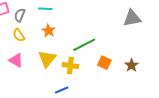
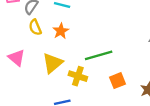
yellow semicircle: (19, 35) -> (35, 27), moved
orange square: (104, 63) -> (118, 81), turned 32

